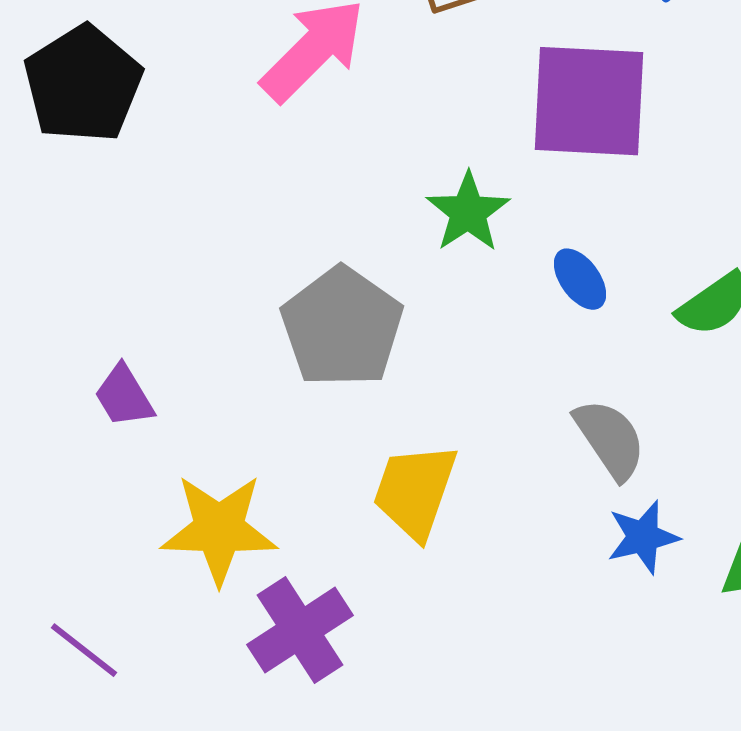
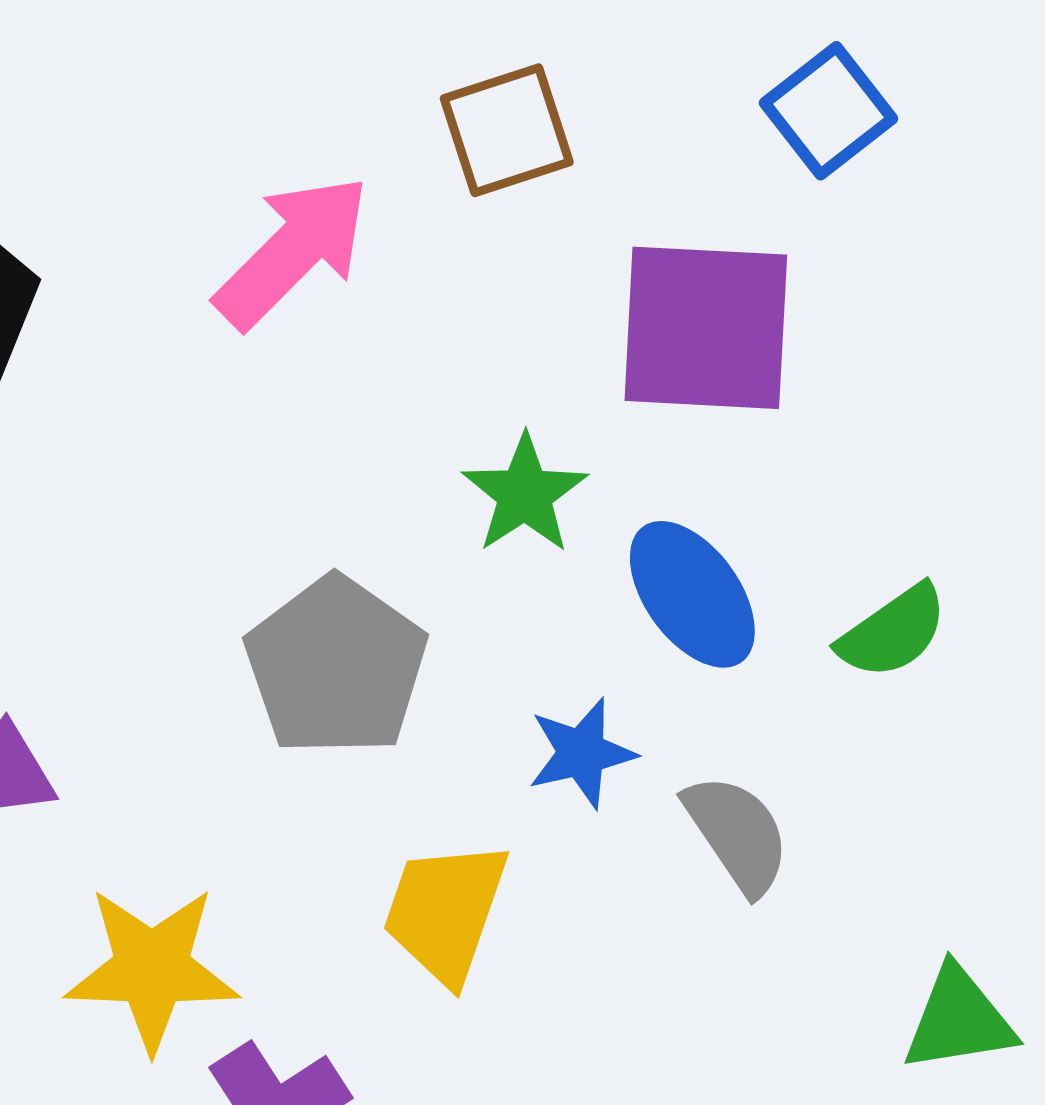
blue ellipse: (580, 279) -> (692, 594), size x1.6
blue star: (643, 537) -> (582, 753), moved

